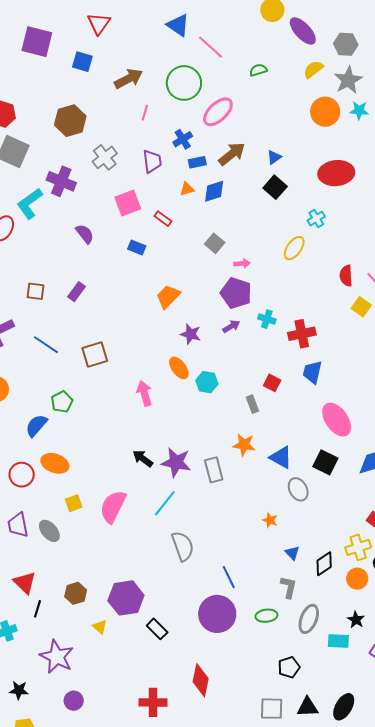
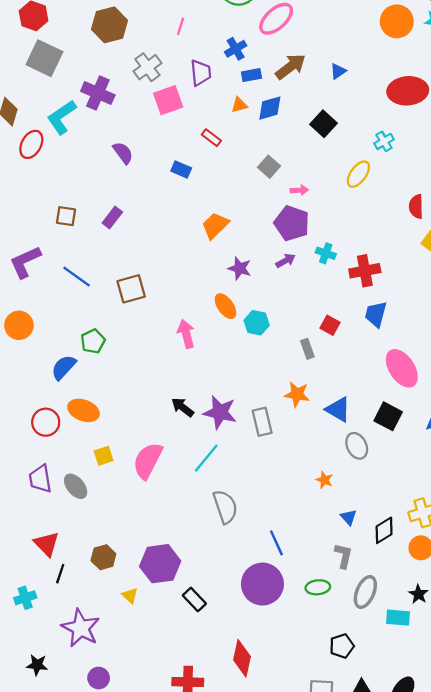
pink line: (145, 113) -> (181, 26), moved
black square: (275, 187) -> (323, 124), moved
pink square: (128, 203) -> (168, 100), moved

